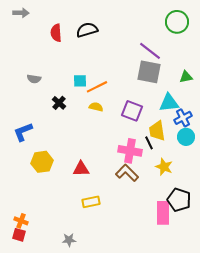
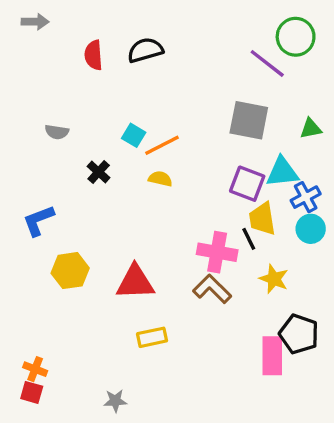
purple line: (150, 51) -> (267, 63), moved
cyan square: (80, 81) -> (134, 135), turned 32
purple square: (132, 111) -> (247, 184), moved
red triangle: (81, 169) -> (135, 282), size x1.4

